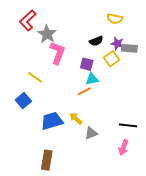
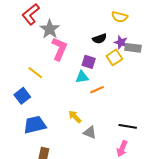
cyan triangle: (92, 79) -> (82, 77), moved
orange line: (84, 91) -> (97, 90), moved
blue trapezoid: (52, 121) -> (35, 125), moved
gray triangle: (91, 133) -> (90, 132), turned 40

